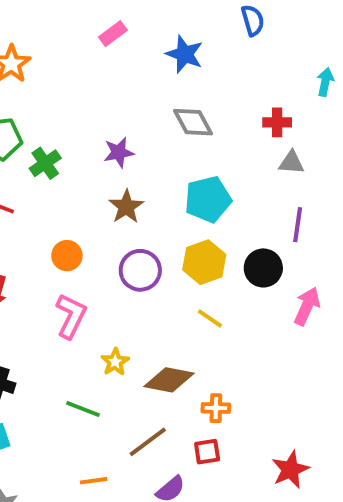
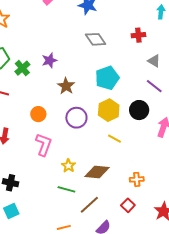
purple star: (119, 152) -> (49, 60), moved
gray triangle: (291, 162) -> (154, 61), moved, turned 32
purple line: (298, 225) -> (154, 86), turned -54
orange cross: (216, 408) -> (137, 179), moved
green line: (83, 409) -> (66, 189), moved
red square: (207, 452) -> (128, 205), moved, turned -32

